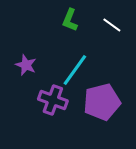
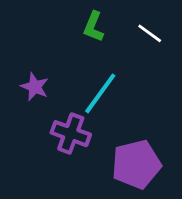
purple pentagon: (102, 102) -> (136, 164), moved

